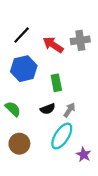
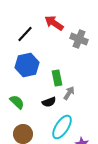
gray cross: (80, 40) -> (79, 39), turned 30
red arrow: (53, 45) -> (54, 23), moved
gray arrow: (69, 110) -> (69, 93), moved

